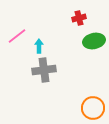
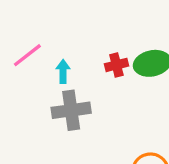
red cross: (79, 18) -> (116, 65), moved

